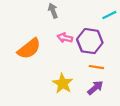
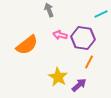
orange line: (96, 67) -> (89, 62), turned -72
purple arrow: (95, 88) -> (79, 85), moved

